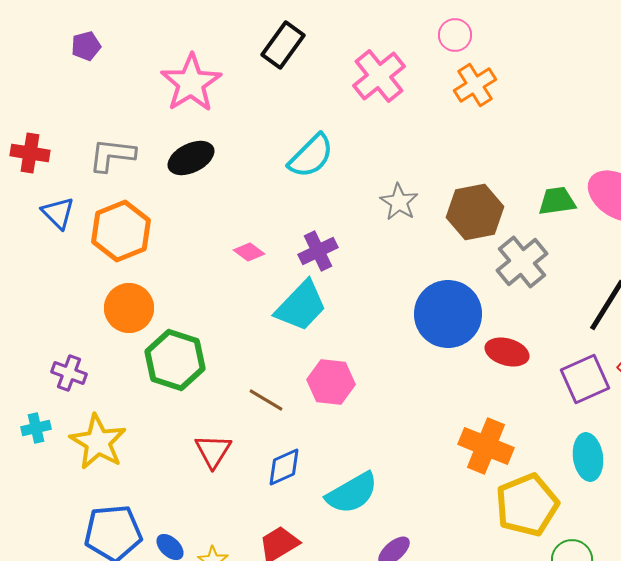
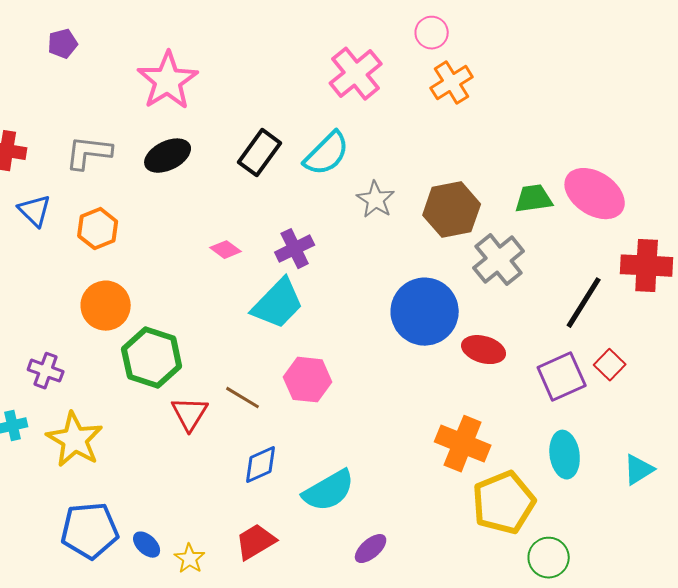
black rectangle: (283, 45) -> (260, 153), moved
cyan semicircle: (311, 156) -> (327, 154), moved
orange hexagon: (121, 231) -> (98, 229), size x0.7
red triangle: (213, 451) -> (190, 414), moved

